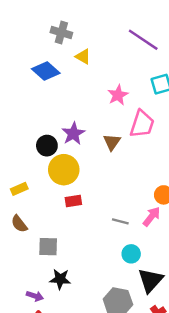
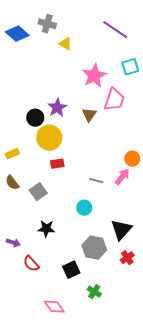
blue diamond: (46, 71) -> (17, 34), moved
pink star: (118, 95) -> (94, 76), size x1.4
gray square: (48, 247) -> (38, 192), moved, turned -36
cyan circle: (131, 254) -> (84, 208), moved
purple arrow: (35, 296) -> (13, 243), moved

